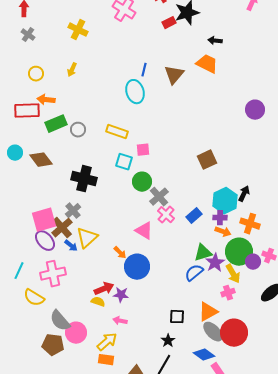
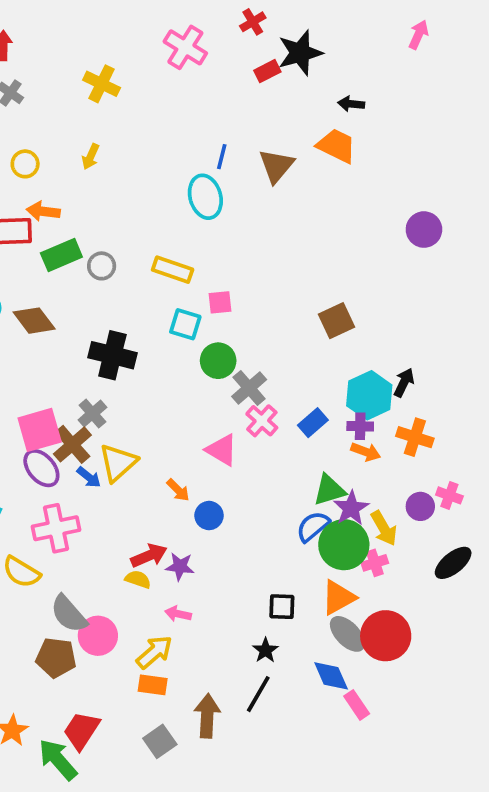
green circle: (239, 252) -> (344, 545), moved
blue circle: (137, 267) -> (209, 516), size x0.6
blue diamond: (204, 355) -> (331, 676), turned 30

